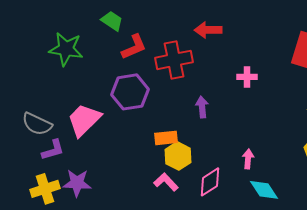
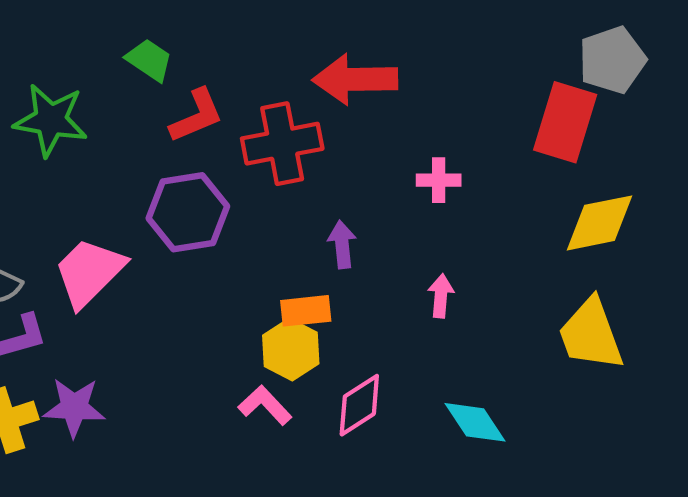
red arrow: (208, 30) -> (355, 79), size x1.4
orange rectangle: (166, 138) -> (306, 311), moved
pink arrow: (248, 159) -> (441, 296), moved

